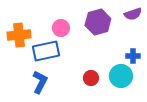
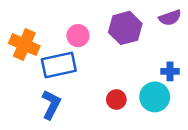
orange cross: (19, 35) -> (24, 45), turned 30

